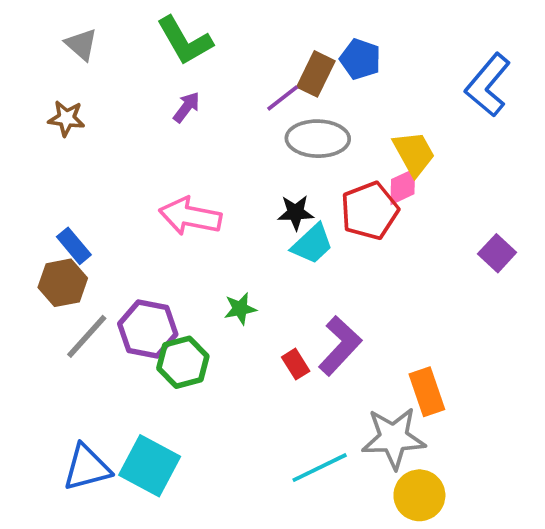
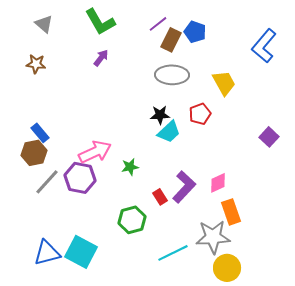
purple line: (283, 98) -> (158, 24), moved
pink diamond: (403, 187) -> (218, 183), moved
red pentagon: (370, 211) -> (200, 114), size x0.7
pink arrow: (190, 216) -> (95, 152), moved, turned 144
green hexagon: (183, 362) -> (132, 220), moved

